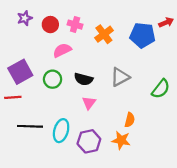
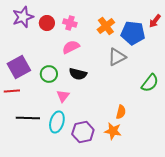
purple star: (25, 18) -> (23, 17), size x1.5
red arrow: (166, 22) -> (155, 21), turned 152
orange cross: (104, 34) -> (106, 26), moved
pink semicircle: (62, 50) -> (71, 47), moved
gray triangle: (120, 77) -> (117, 57), moved
pink triangle: (89, 103) -> (63, 96), moved

